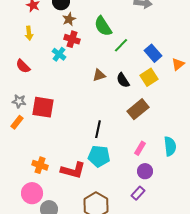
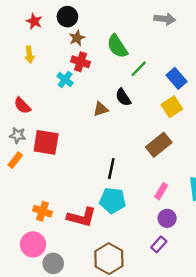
red semicircle: (23, 66) -> (22, 106), moved
brown triangle: (99, 75) -> (101, 109), moved
black semicircle: (123, 80) -> (123, 97), moved

